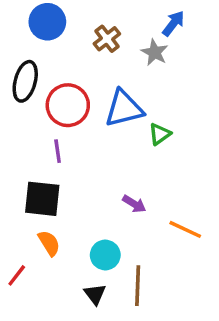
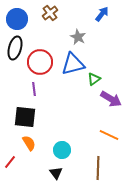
blue circle: (47, 22) -> (17, 19), moved
brown cross: (107, 39) -> (50, 13), moved
gray star: (155, 52) -> (78, 37), moved
purple arrow: (134, 204) -> (111, 99), moved, size x1.5
brown line: (138, 286) -> (98, 168), moved

